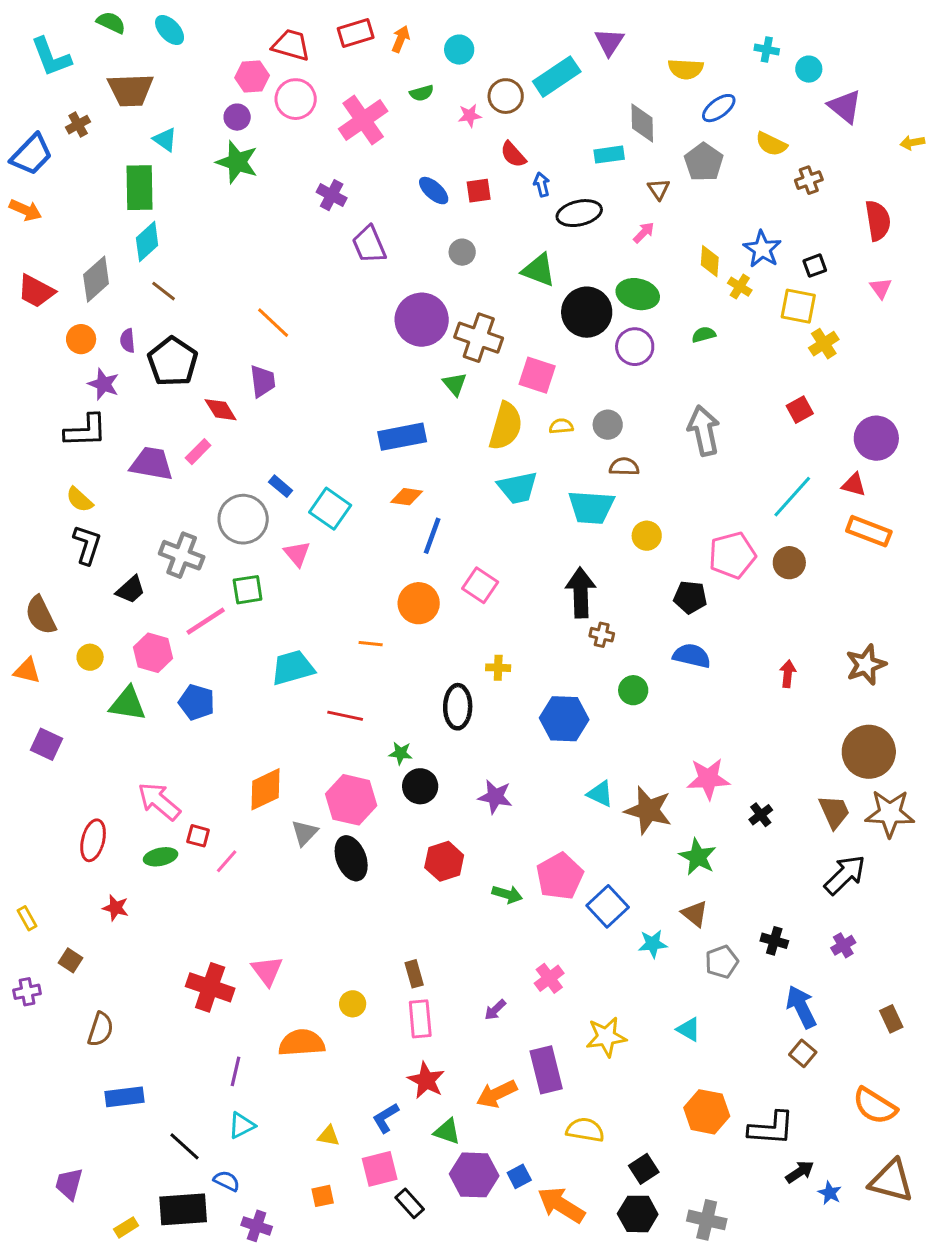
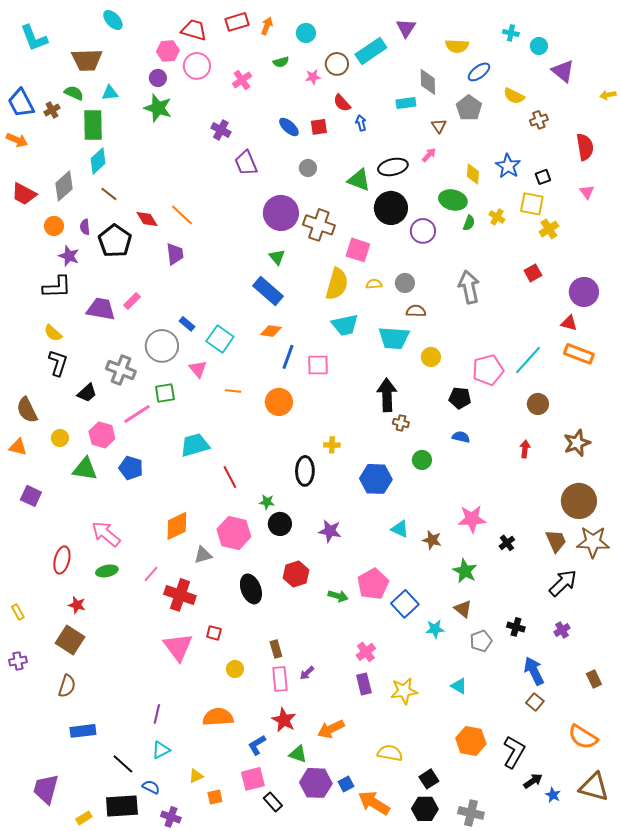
green semicircle: (111, 23) -> (74, 93), moved
pink cross: (363, 120) -> (242, 80), size x0.6
brown cross: (78, 125) -> (52, 110), moved
cyan triangle: (165, 140) -> (110, 93), turned -42
blue trapezoid: (32, 155) -> (21, 103), turned 108
black ellipse: (579, 213) -> (393, 167), moved
yellow cross: (740, 287) -> (497, 217), moved
green ellipse: (638, 294) -> (453, 200), moved
green semicircle: (704, 335) -> (469, 223), turned 126
green triangle: (455, 384) -> (277, 257), moved
red diamond: (221, 410) -> (147, 219), moved
blue rectangle: (402, 437) -> (268, 291), turned 52
cyan line: (792, 497) -> (528, 360), moved
brown circle: (789, 563) -> (538, 404), moved
pink square: (480, 585) -> (318, 365), moved, turned -35
orange line: (371, 644) -> (233, 391), moved
blue semicircle: (692, 656) -> (461, 437), size x0.7
red line: (345, 716) -> (230, 477), turned 50
brown star: (648, 810) -> (432, 540), size x0.6
gray triangle: (305, 833) -> (203, 555), turned 30
red square: (198, 836) -> (214, 633), moved
black ellipse: (351, 858) -> (251, 589), moved
brown square: (71, 960) -> (70, 640), moved, size x1.8
pink triangle: (267, 971) -> (178, 647), size x1.4
red cross: (210, 987) -> (180, 595), moved
purple arrow: (495, 1010) -> (307, 673), moved
orange semicircle: (302, 1043) -> (218, 717), moved
purple rectangle: (546, 1070) -> (364, 684), moved, size x0.7
black L-shape: (771, 1128) -> (514, 752), turned -64
yellow triangle: (329, 1136) -> (196, 776), moved, turned -35
purple trapezoid: (69, 1184) -> (46, 789), size x1.4

